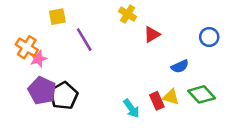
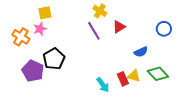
purple line: (84, 40) -> (94, 31), moved
pink star: (38, 59) -> (40, 29), moved
black pentagon: (64, 96) -> (54, 59), moved

